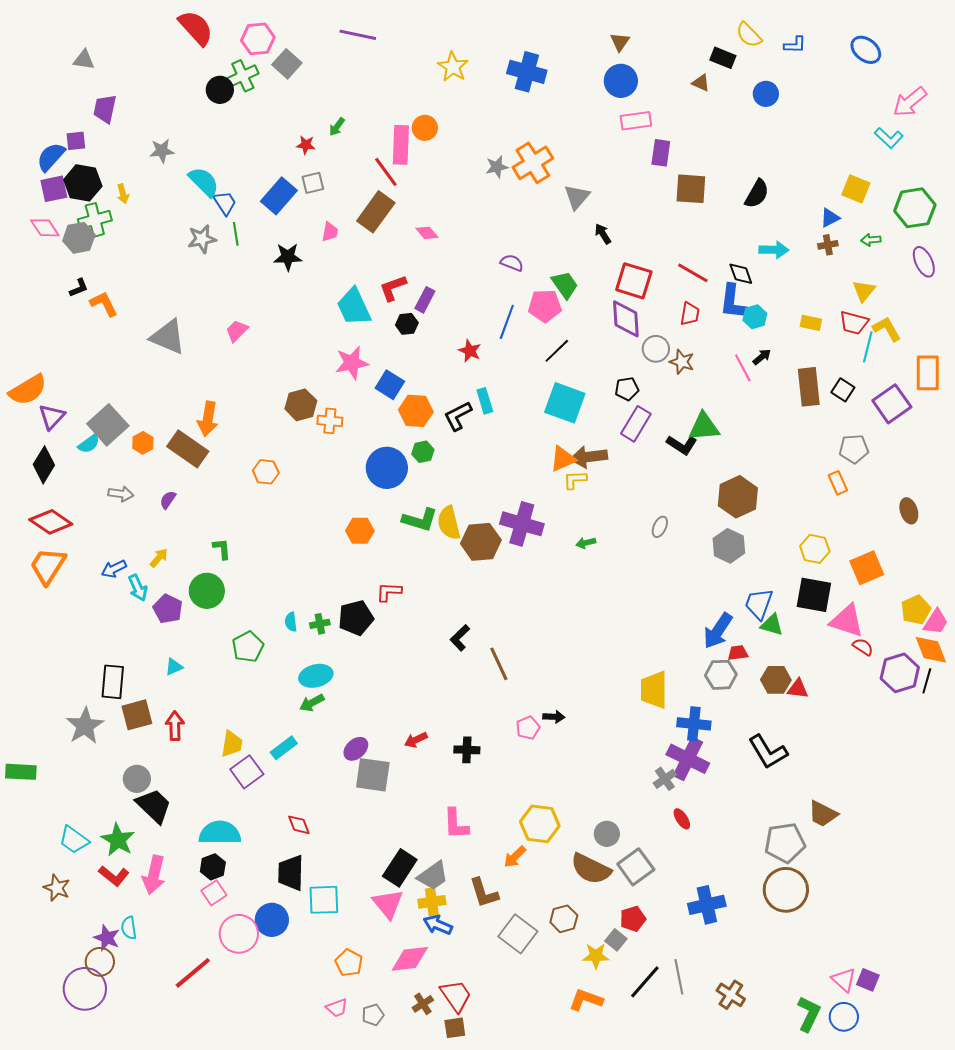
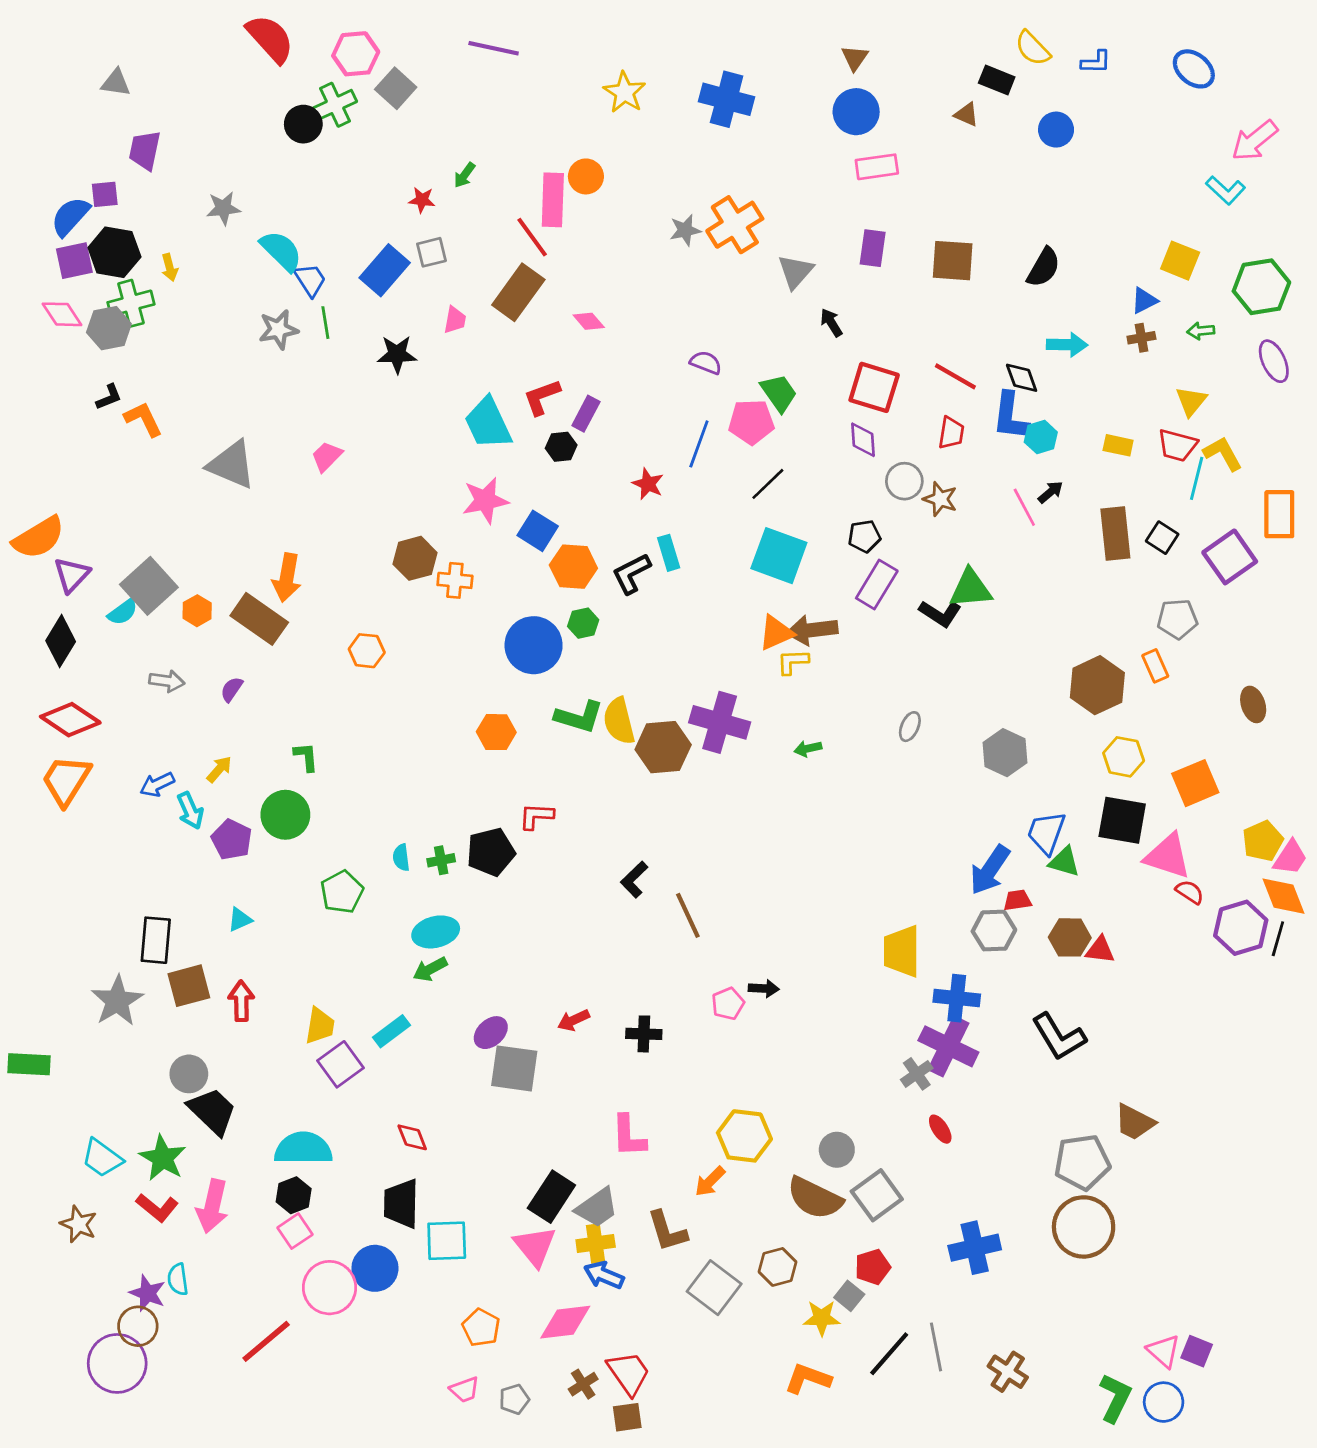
purple rectangle: (661, 153) -> (873, 248), moved
purple diamond: (626, 319) -> (863, 440), size x0.7
brown hexagon: (738, 497) -> (1097, 685), moved

